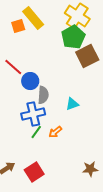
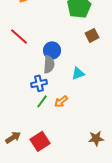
brown square: (87, 56) -> (92, 35), moved, size x0.6
blue circle: (30, 81) -> (52, 50), moved
blue cross: (33, 114) -> (39, 83), size x0.7

